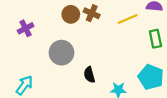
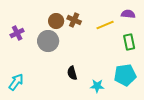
gray circle: (61, 53) -> (48, 41), moved
cyan pentagon: (151, 77) -> (125, 75), turned -30

